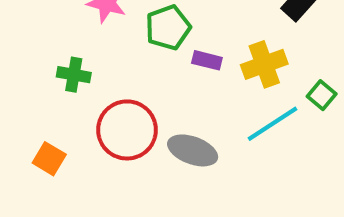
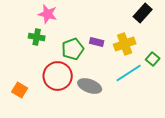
green pentagon: (168, 28) -> (73, 49), moved
green cross: (74, 75) -> (37, 37), moved

